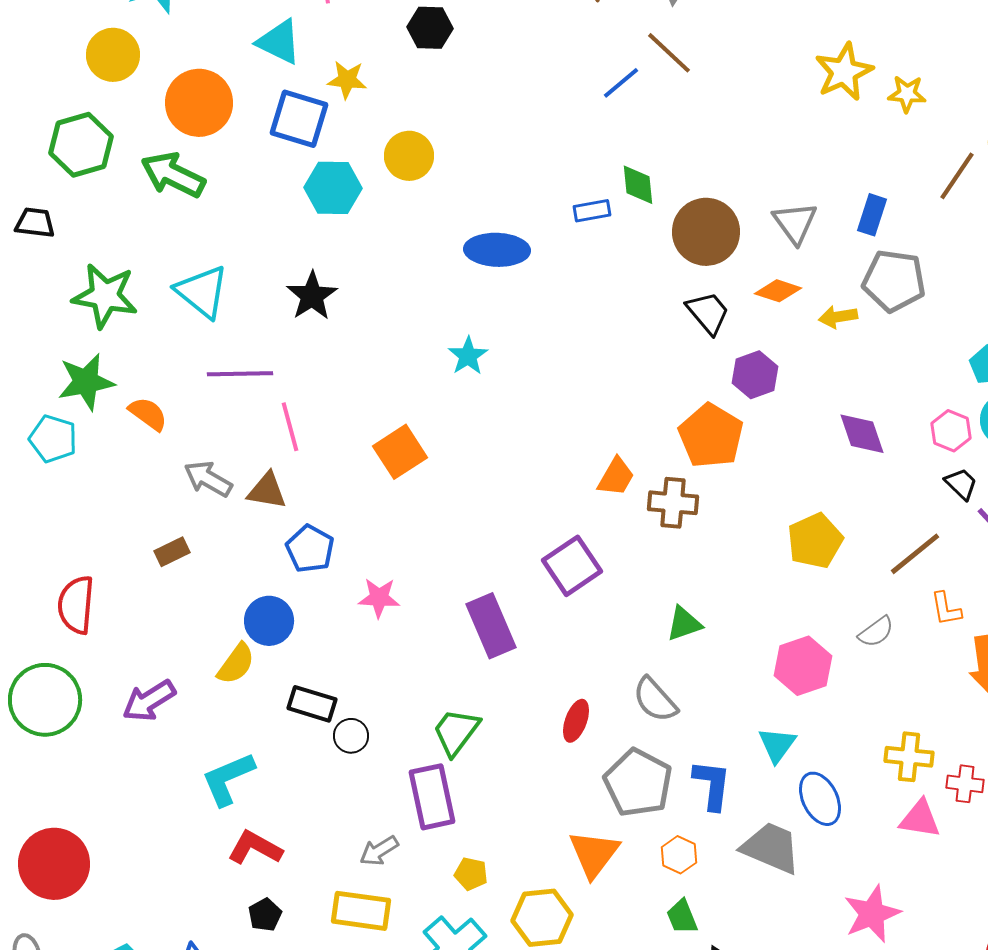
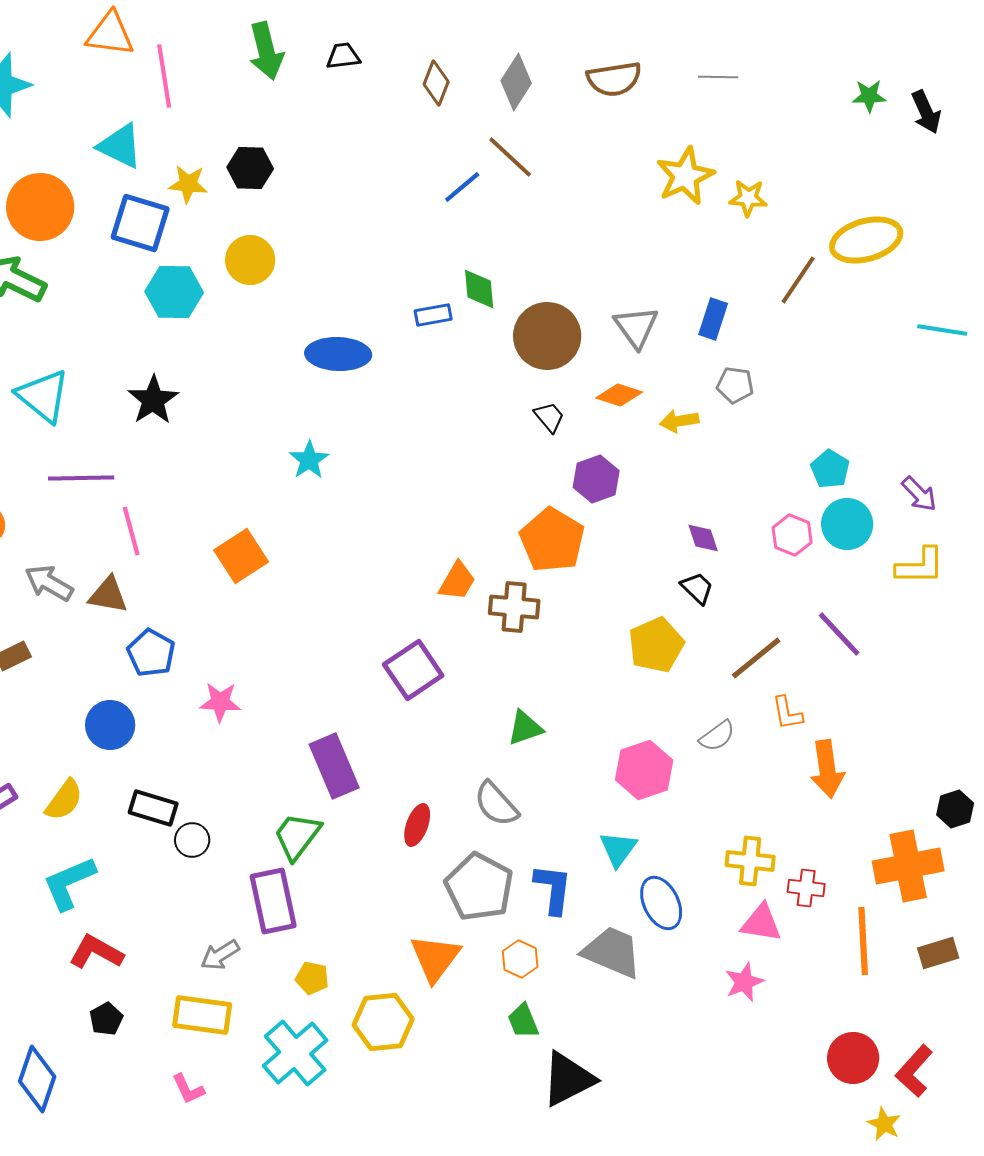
black hexagon: (430, 28) -> (250, 168), moved
gray pentagon: (894, 281) -> (735, 385), size x0.6
black trapezoid: (708, 313) -> (549, 417), size x0.7
purple diamond: (862, 434) -> (703, 538), size x0.7
black trapezoid: (961, 484) -> (697, 588), moved
purple rectangle: (491, 626) -> (334, 766), moved
yellow semicircle: (236, 664) -> (64, 800), moved
pink star: (872, 914) -> (744, 982), moved, size x0.7

